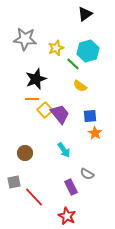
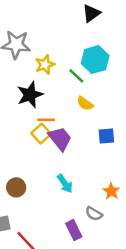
yellow star: (56, 48) -> (45, 65), moved
orange line: (32, 99) -> (46, 120), moved
blue square: (90, 116) -> (106, 136), moved
orange star: (95, 133) -> (111, 191), moved

